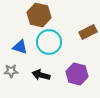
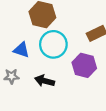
purple hexagon: (77, 74) -> (84, 65), moved

